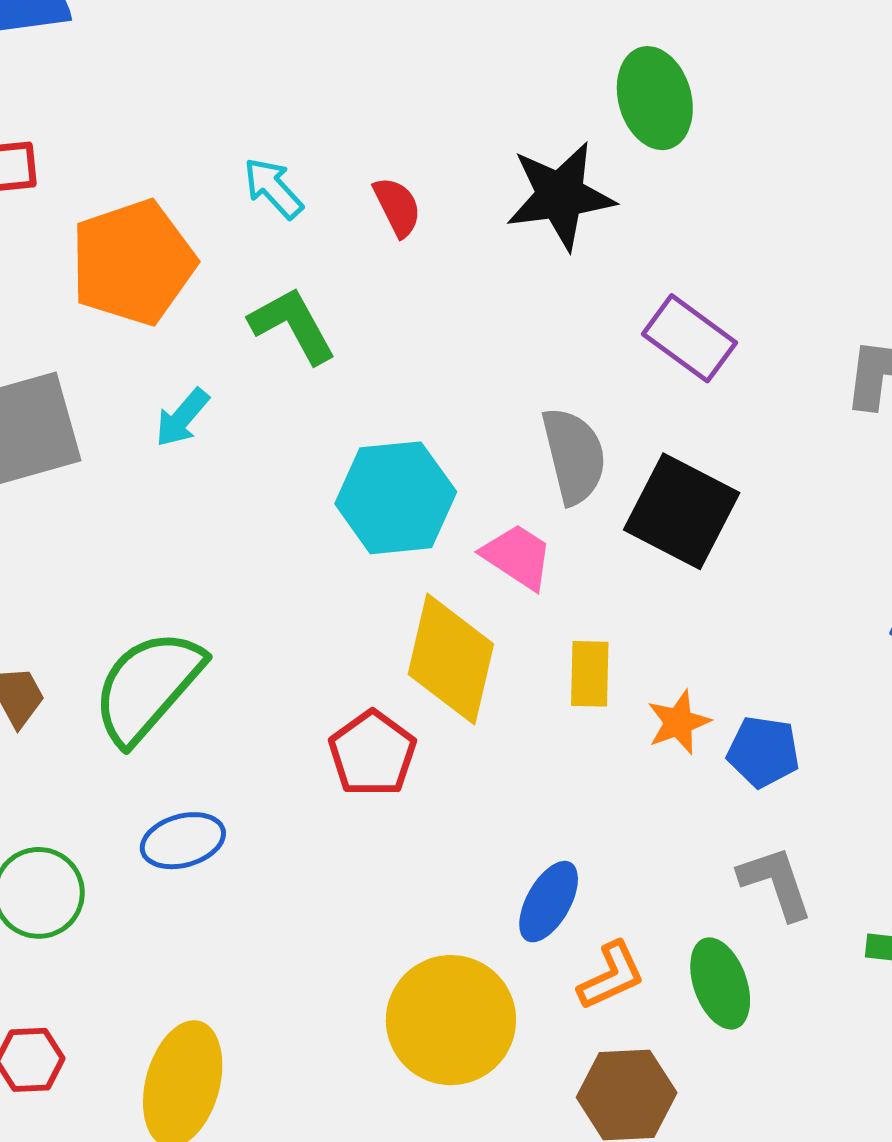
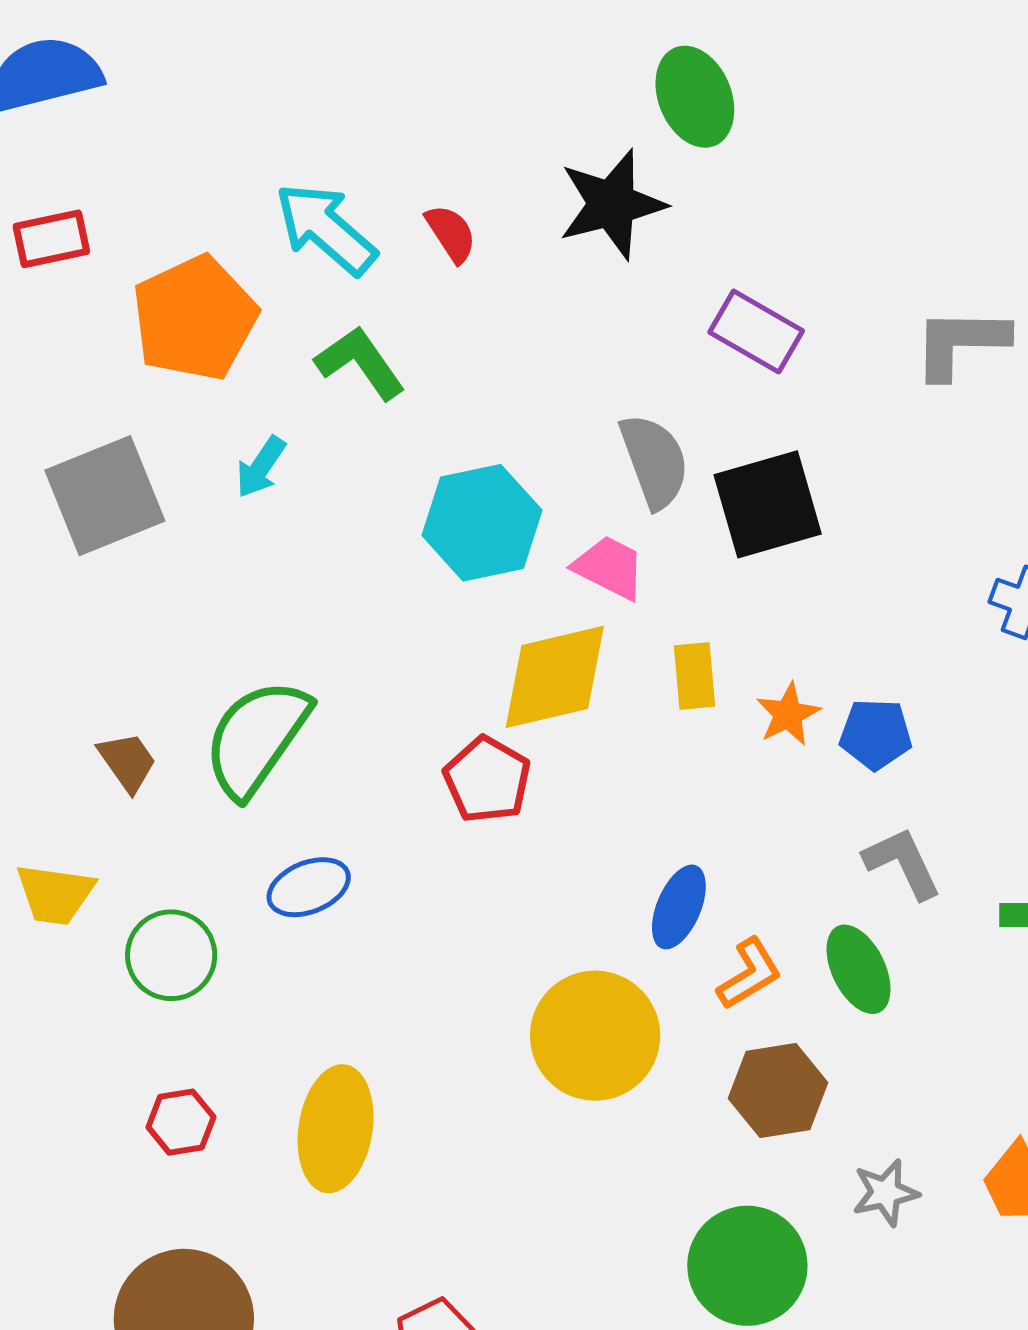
cyan arrow: (273, 188) -> (326, 229), size x1.6
black square: (682, 511) -> (768, 504), turned -37
yellow diamond: (451, 659) -> (555, 677), turned 70

